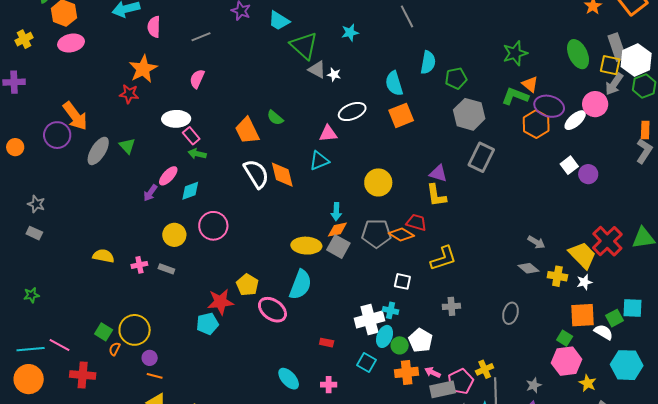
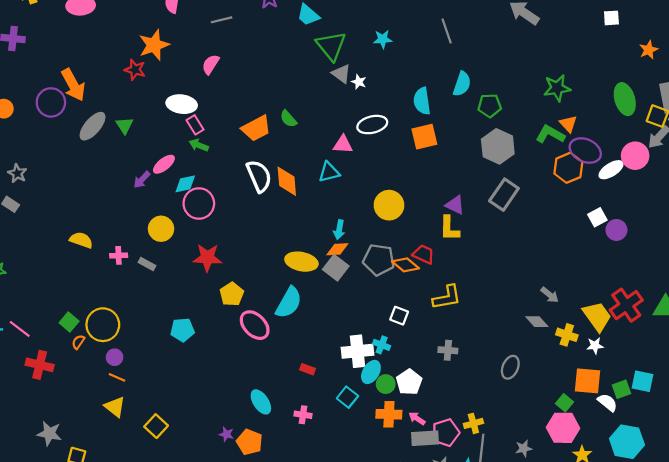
orange trapezoid: (247, 131) -> (256, 128), turned -100
pink circle: (213, 226) -> (199, 203), moved
red star: (220, 302) -> (207, 258), moved

